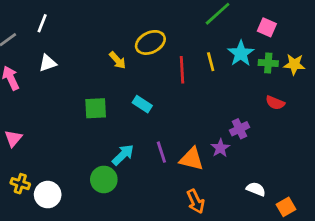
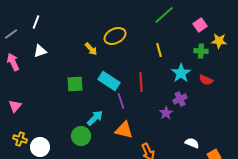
pink square: (267, 27) -> (200, 25), turned 32
cyan star: (241, 53) -> (181, 73), moved
yellow star: (294, 64) -> (219, 41), moved
red line: (182, 70) -> (141, 82), moved
cyan rectangle: (142, 104) -> (109, 81), size x1.5
purple line: (161, 152) -> (121, 101), moved
orange triangle: (192, 159) -> (124, 130), moved

